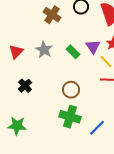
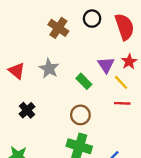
red triangle: (16, 52) -> (17, 71), turned -35
green rectangle: (73, 52) -> (84, 81), moved

